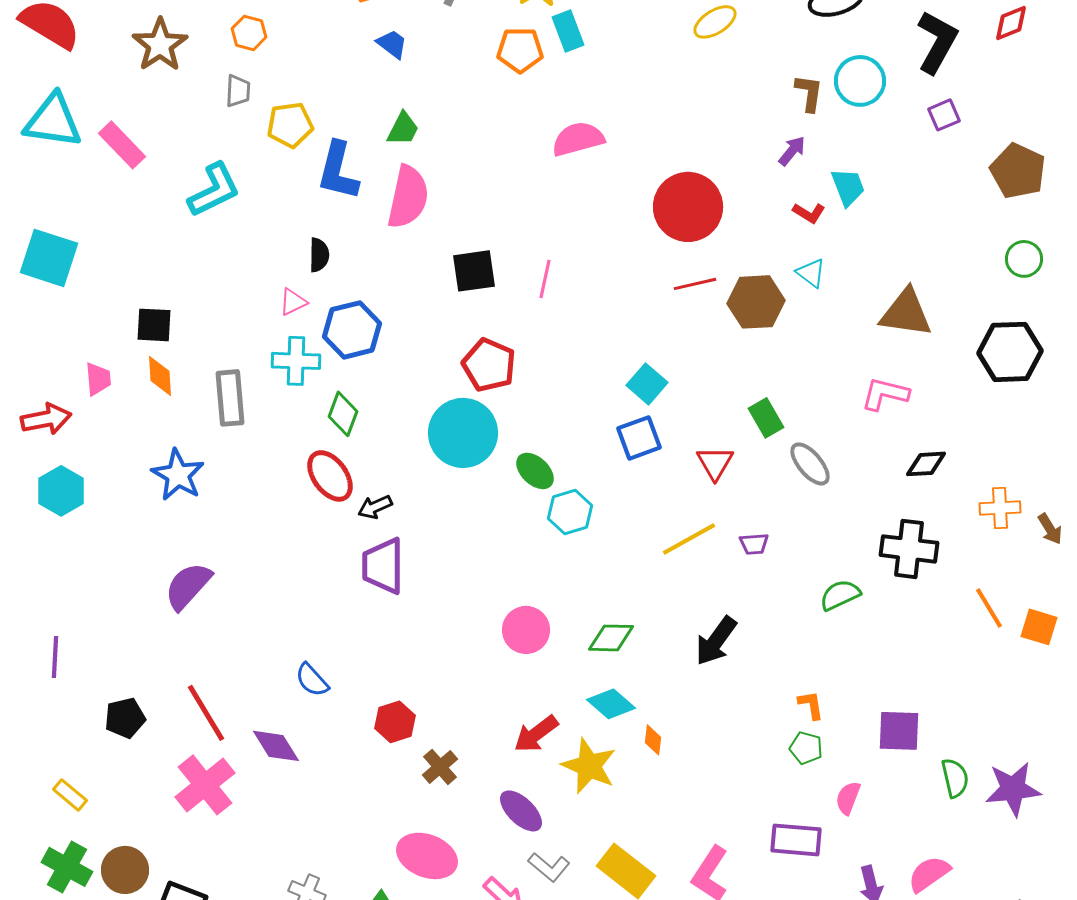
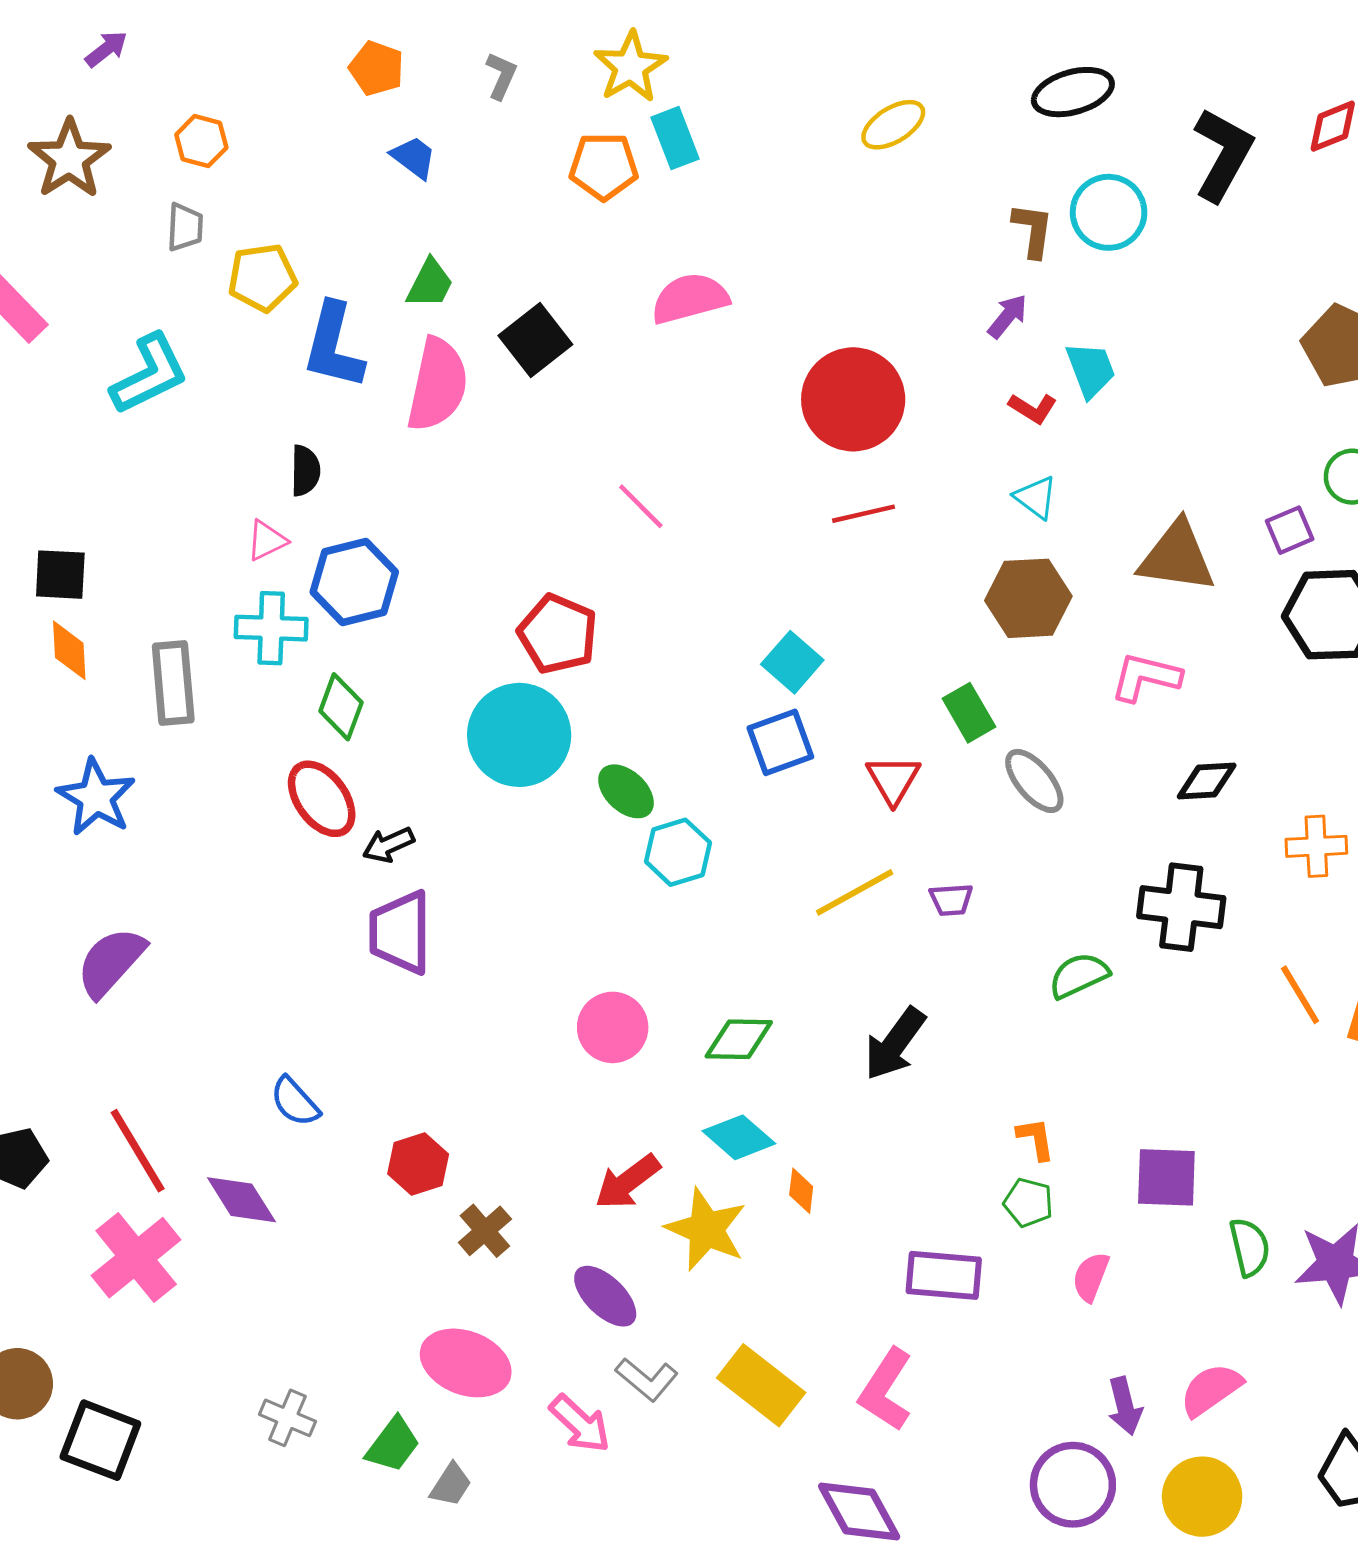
purple square: (944, 115) -> (1290, 530), moved
black square: (474, 271) -> (535, 340), moved, turned -30
pink line: (545, 279) -> (641, 506), turned -57
brown hexagon: (756, 302) -> (1028, 598), moved
purple rectangle: (796, 840) -> (944, 1275), moved

